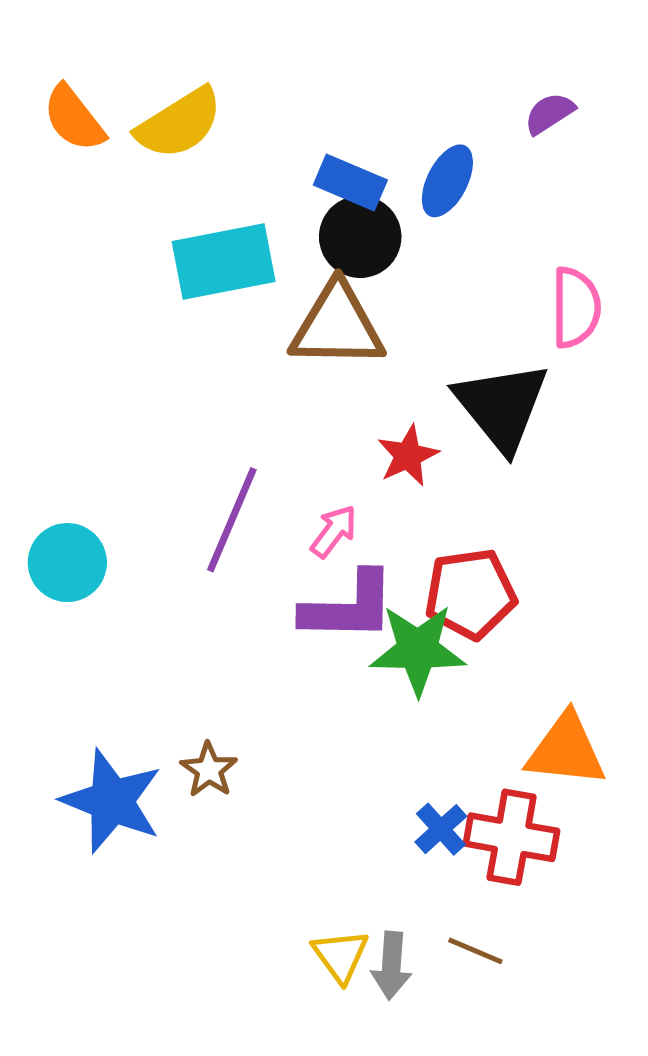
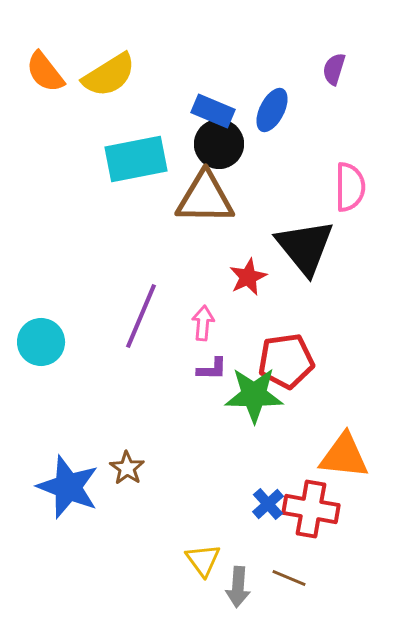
purple semicircle: (549, 113) -> (334, 69), turned -40
pink arrow: (334, 531) -> (203, 323), turned -32
purple L-shape: (349, 607) -> (212, 369), size x0.5
yellow triangle: (340, 956) -> (203, 560), moved

